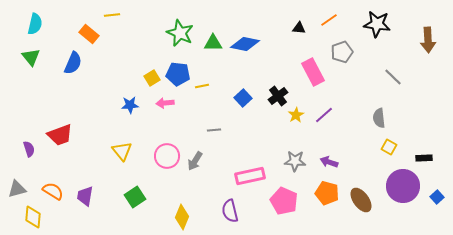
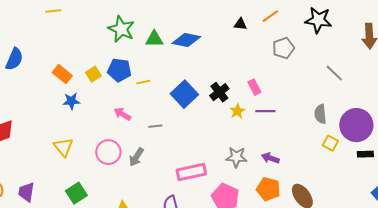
orange rectangle: (89, 34) -> (62, 74), moved
pink rectangle: (313, 72) -> (254, 87), moved, size x0.6
blue square: (243, 98) -> (184, 94), size x1.5
pink arrow: (165, 103) -> (122, 114), moved, turned 36
purple line: (324, 115) -> (265, 111), turned 42
purple circle: (403, 186) -> (356, 125), moved

